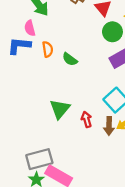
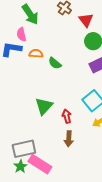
orange semicircle: (48, 49) -> (36, 54), turned -80
brown arrow: (109, 126) -> (69, 139), moved

